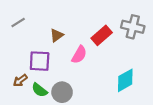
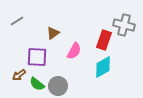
red rectangle: (102, 35) -> (104, 40), moved, turned -30
cyan diamond: (125, 80) -> (103, 67), moved

